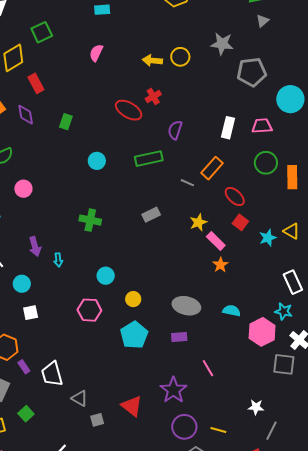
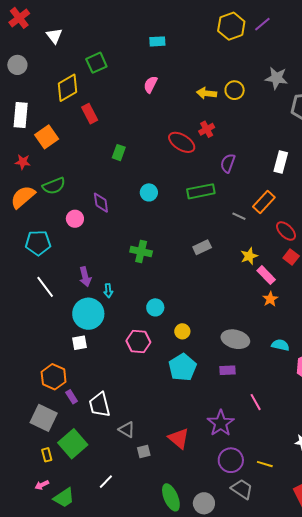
purple diamond: (26, 115) -> (101, 203), moved
cyan circle: (22, 284) -> (88, 314), moved, size x1.8
green square: (26, 414) -> (73, 444), size x1.8

